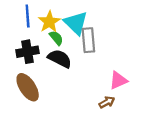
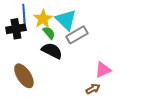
gray rectangle: (88, 40) -> (77, 35), turned 65
black cross: (28, 52) -> (16, 29), moved

